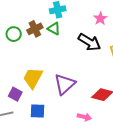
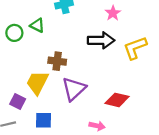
brown cross: (35, 29) -> (57, 61), moved, turned 35
green triangle: (54, 29) -> (37, 25), moved
black arrow: (89, 42) -> (101, 40), turned -30

